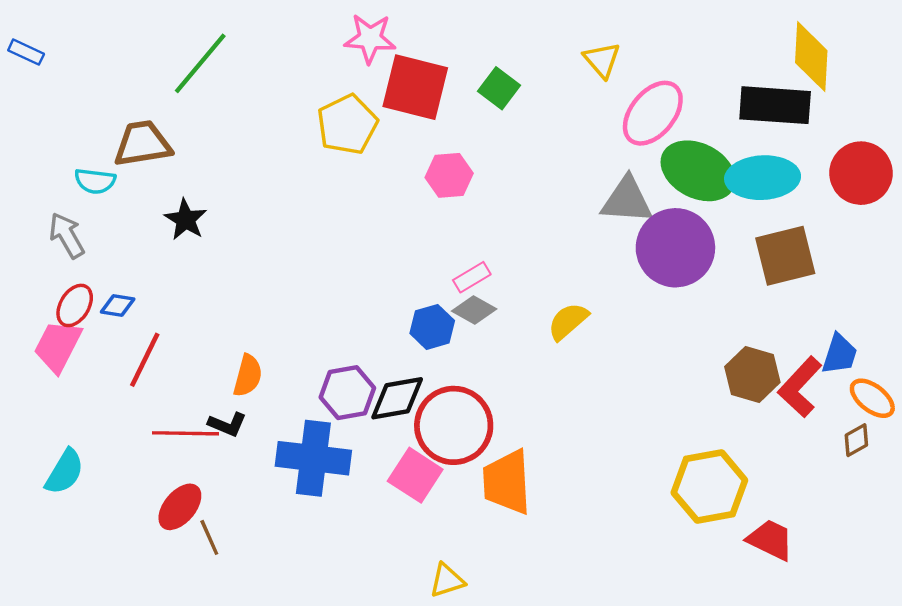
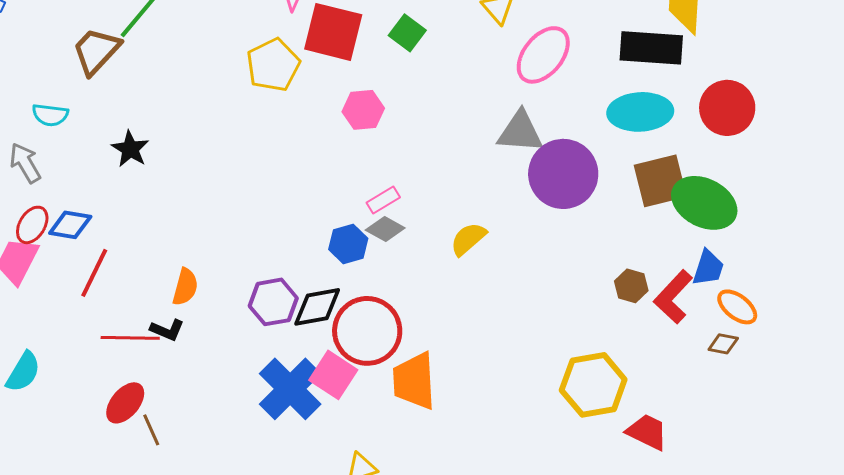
brown trapezoid: (143, 144) -> (96, 51), moved, turned -38
green ellipse: (698, 171) -> (704, 203), moved
blue diamond: (118, 305) -> (70, 225), size x1.4
brown hexagon: (752, 374) -> (631, 286), size x0.7
brown diamond: (856, 440) -> (723, 344), turned 40
blue cross: (313, 458) -> (290, 389), moved, turned 38

